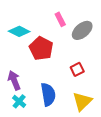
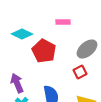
pink rectangle: (60, 19) -> (63, 22), turned -64
gray ellipse: (82, 30) -> (87, 49), moved

